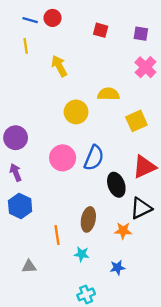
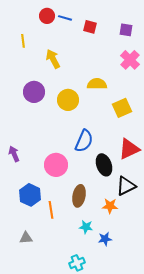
blue line: (30, 20) -> (65, 18), moved
purple circle: (16, 138) -> (34, 92), moved
pink circle: (63, 158) -> (56, 165), moved
blue hexagon: (20, 206) -> (30, 195), moved
cyan star: (82, 254) -> (86, 227), moved

